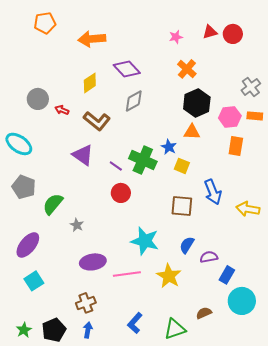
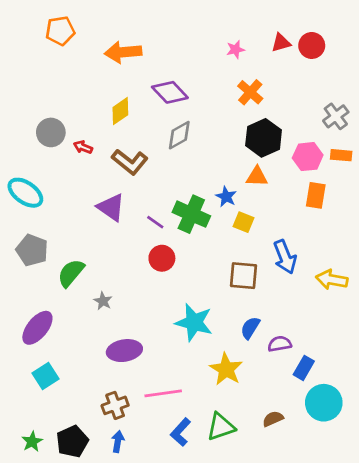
pink line: (127, 274) -> (163, 393), moved
green triangle: (175, 329) -> (221, 427), moved

